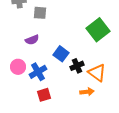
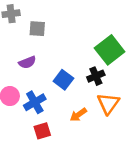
black cross: (77, 66) -> (96, 76), moved
orange triangle: (97, 73) -> (108, 103), turned 30
orange arrow: (87, 92) -> (78, 115), moved, turned 152

